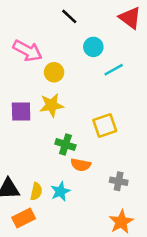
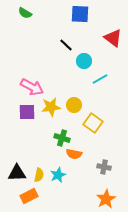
black line: (69, 16) -> (66, 45), moved
pink arrow: (27, 51) -> (32, 87), moved
yellow circle: (54, 72) -> (74, 105), moved
yellow square: (105, 125) -> (93, 123), turned -36

